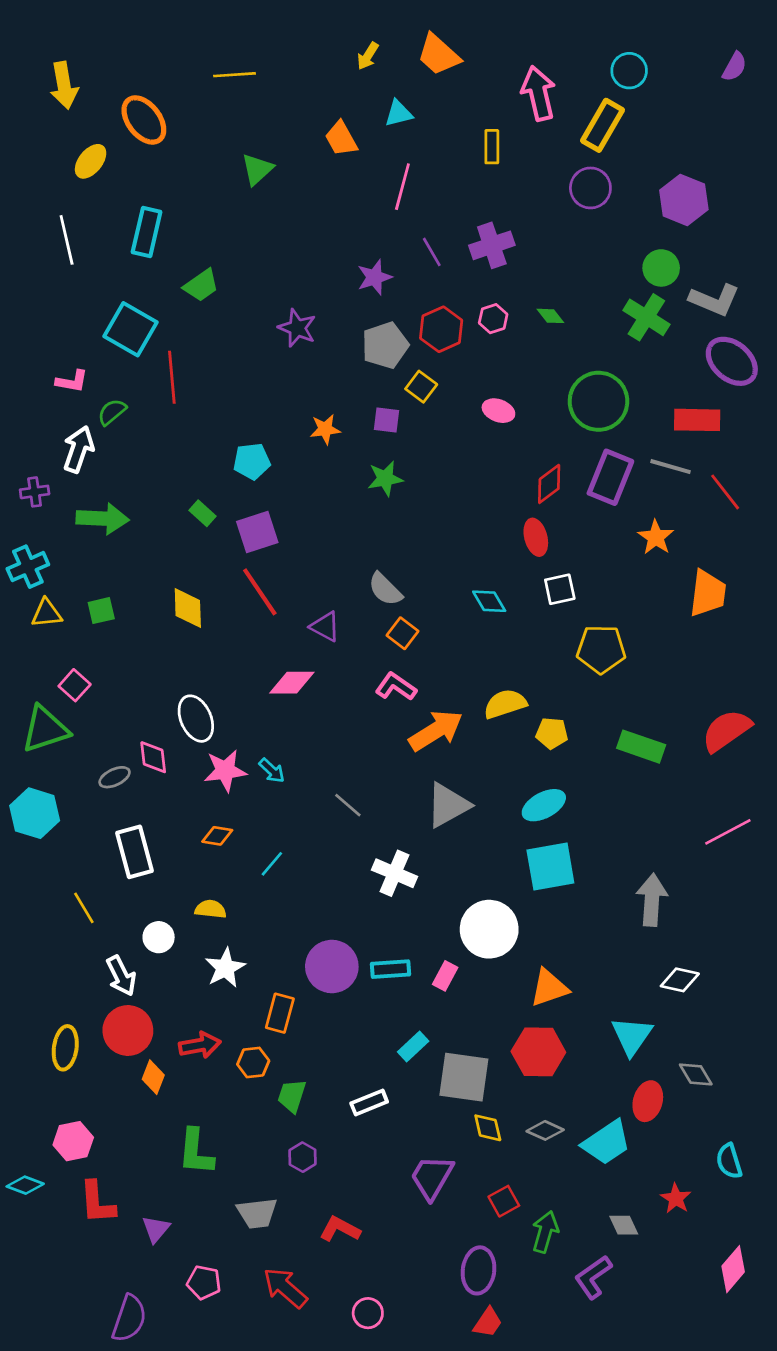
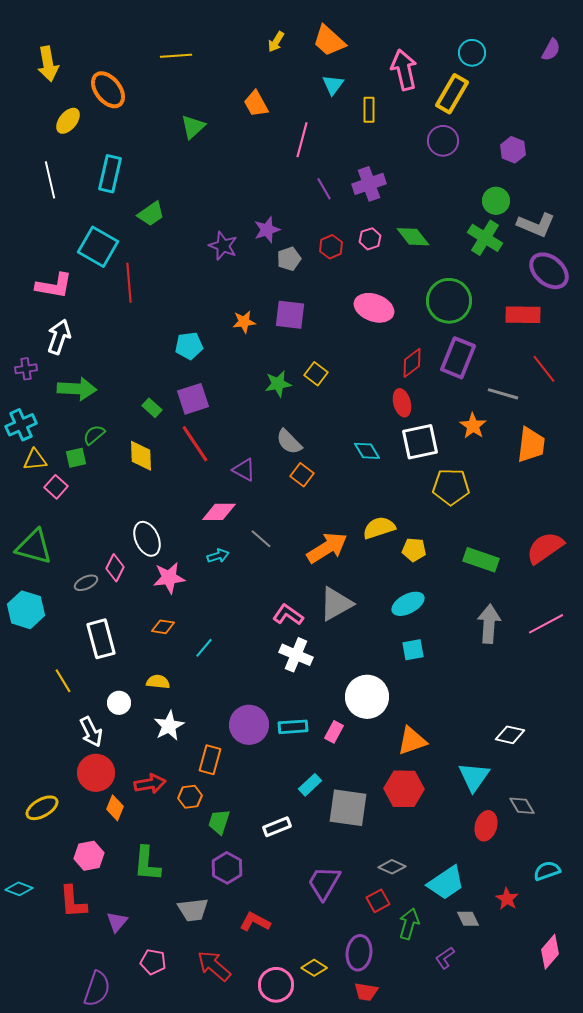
cyan triangle: (398, 113) -> (333, 85), moved, turned -40
purple hexagon: (684, 200) -> (513, 150), size x0.7
purple star: (375, 277) -> (267, 230), moved
green diamond: (550, 316) -> (413, 237), size x1.6
red hexagon: (441, 329) -> (331, 247), size x0.7
gray pentagon: (385, 345) -> (289, 259), size x0.7
pink L-shape: (72, 381) -> (54, 286), size x1.5
yellow square: (421, 387) -> (316, 374), moved
pink ellipse: (498, 411) -> (374, 308), size x1.6
green semicircle: (112, 412) -> (94, 435), moved
purple square: (387, 420) -> (290, 315), size x1.5
gray line: (670, 467) -> (503, 394), moved
green star: (385, 479) -> (278, 384), moved
green rectangle: (203, 513) -> (152, 408), moved
orange star: (656, 537) -> (473, 426), moved
white square: (560, 589) -> (420, 442), size x1.5
pink square: (75, 685) -> (56, 487), moved
pink L-shape: (396, 687) -> (288, 615), moved
green triangle: (45, 729) -> (34, 547), turned 33
pink diamond: (153, 757) -> (115, 568), turned 32
cyan arrow: (272, 771) -> (218, 556), moved, turned -60
gray line: (348, 805) -> (261, 539), moved
cyan square: (550, 867) -> (413, 650), size x0.6
gray arrow: (652, 900) -> (489, 624), moved
yellow ellipse: (65, 1048) -> (42, 808), moved, turned 52
yellow diamond: (488, 1128) -> (314, 968), moved, turned -45
gray diamond: (545, 1130) -> (392, 867), moved
pink hexagon: (73, 1141) -> (89, 856), moved
cyan trapezoid: (606, 1142) -> (446, 883), moved
purple hexagon: (303, 1157) -> (227, 868), size x1.4
cyan semicircle: (729, 1161) -> (547, 871), turned 88
purple L-shape: (593, 1277) -> (445, 958), size x0.7
pink circle: (368, 1313) -> (276, 985), size x1.5
red trapezoid: (488, 1322) -> (366, 992), turned 65

